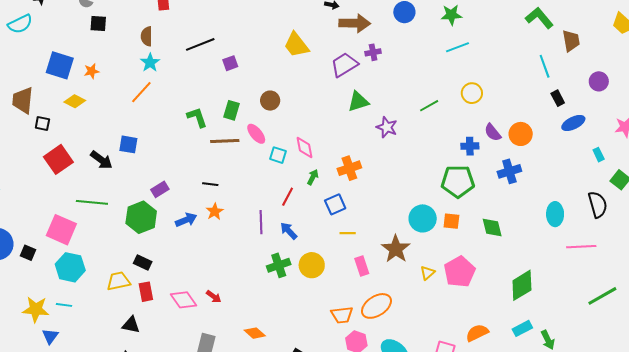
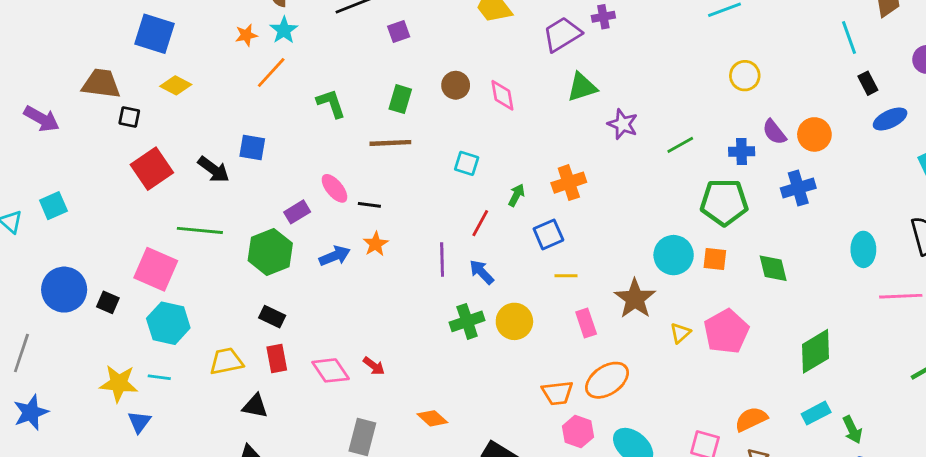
orange star: (92, 71) -> (246, 35), moved
brown trapezoid: (23, 100) -> (101, 84), turned 92
green line: (429, 106) -> (680, 145), moved
green L-shape: (197, 117) -> (331, 103), moved
pink ellipse: (256, 134) -> (334, 188), moved
pink diamond: (304, 148) -> (502, 95), moved
yellow trapezoid: (118, 281) -> (226, 361), moved

